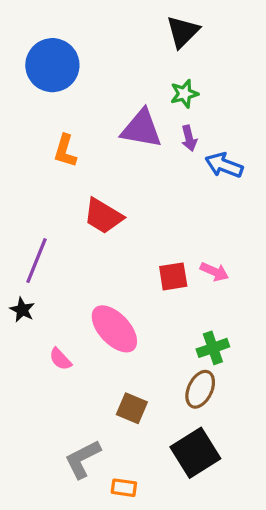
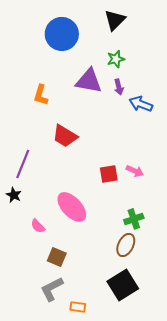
blue circle: (52, 65) -> (62, 34), moved
brown square: (132, 408) -> (57, 257), moved

